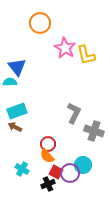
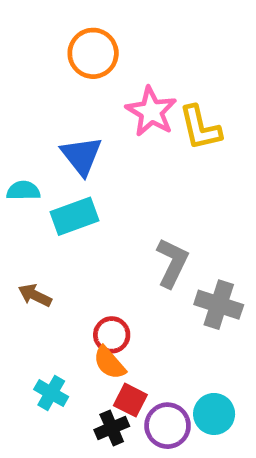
blue triangle: (17, 67) -> (81, 156), moved
cyan rectangle: (17, 111) -> (74, 216), moved
cyan circle: (83, 165) -> (214, 414), moved
purple circle: (70, 173) -> (168, 426), moved

